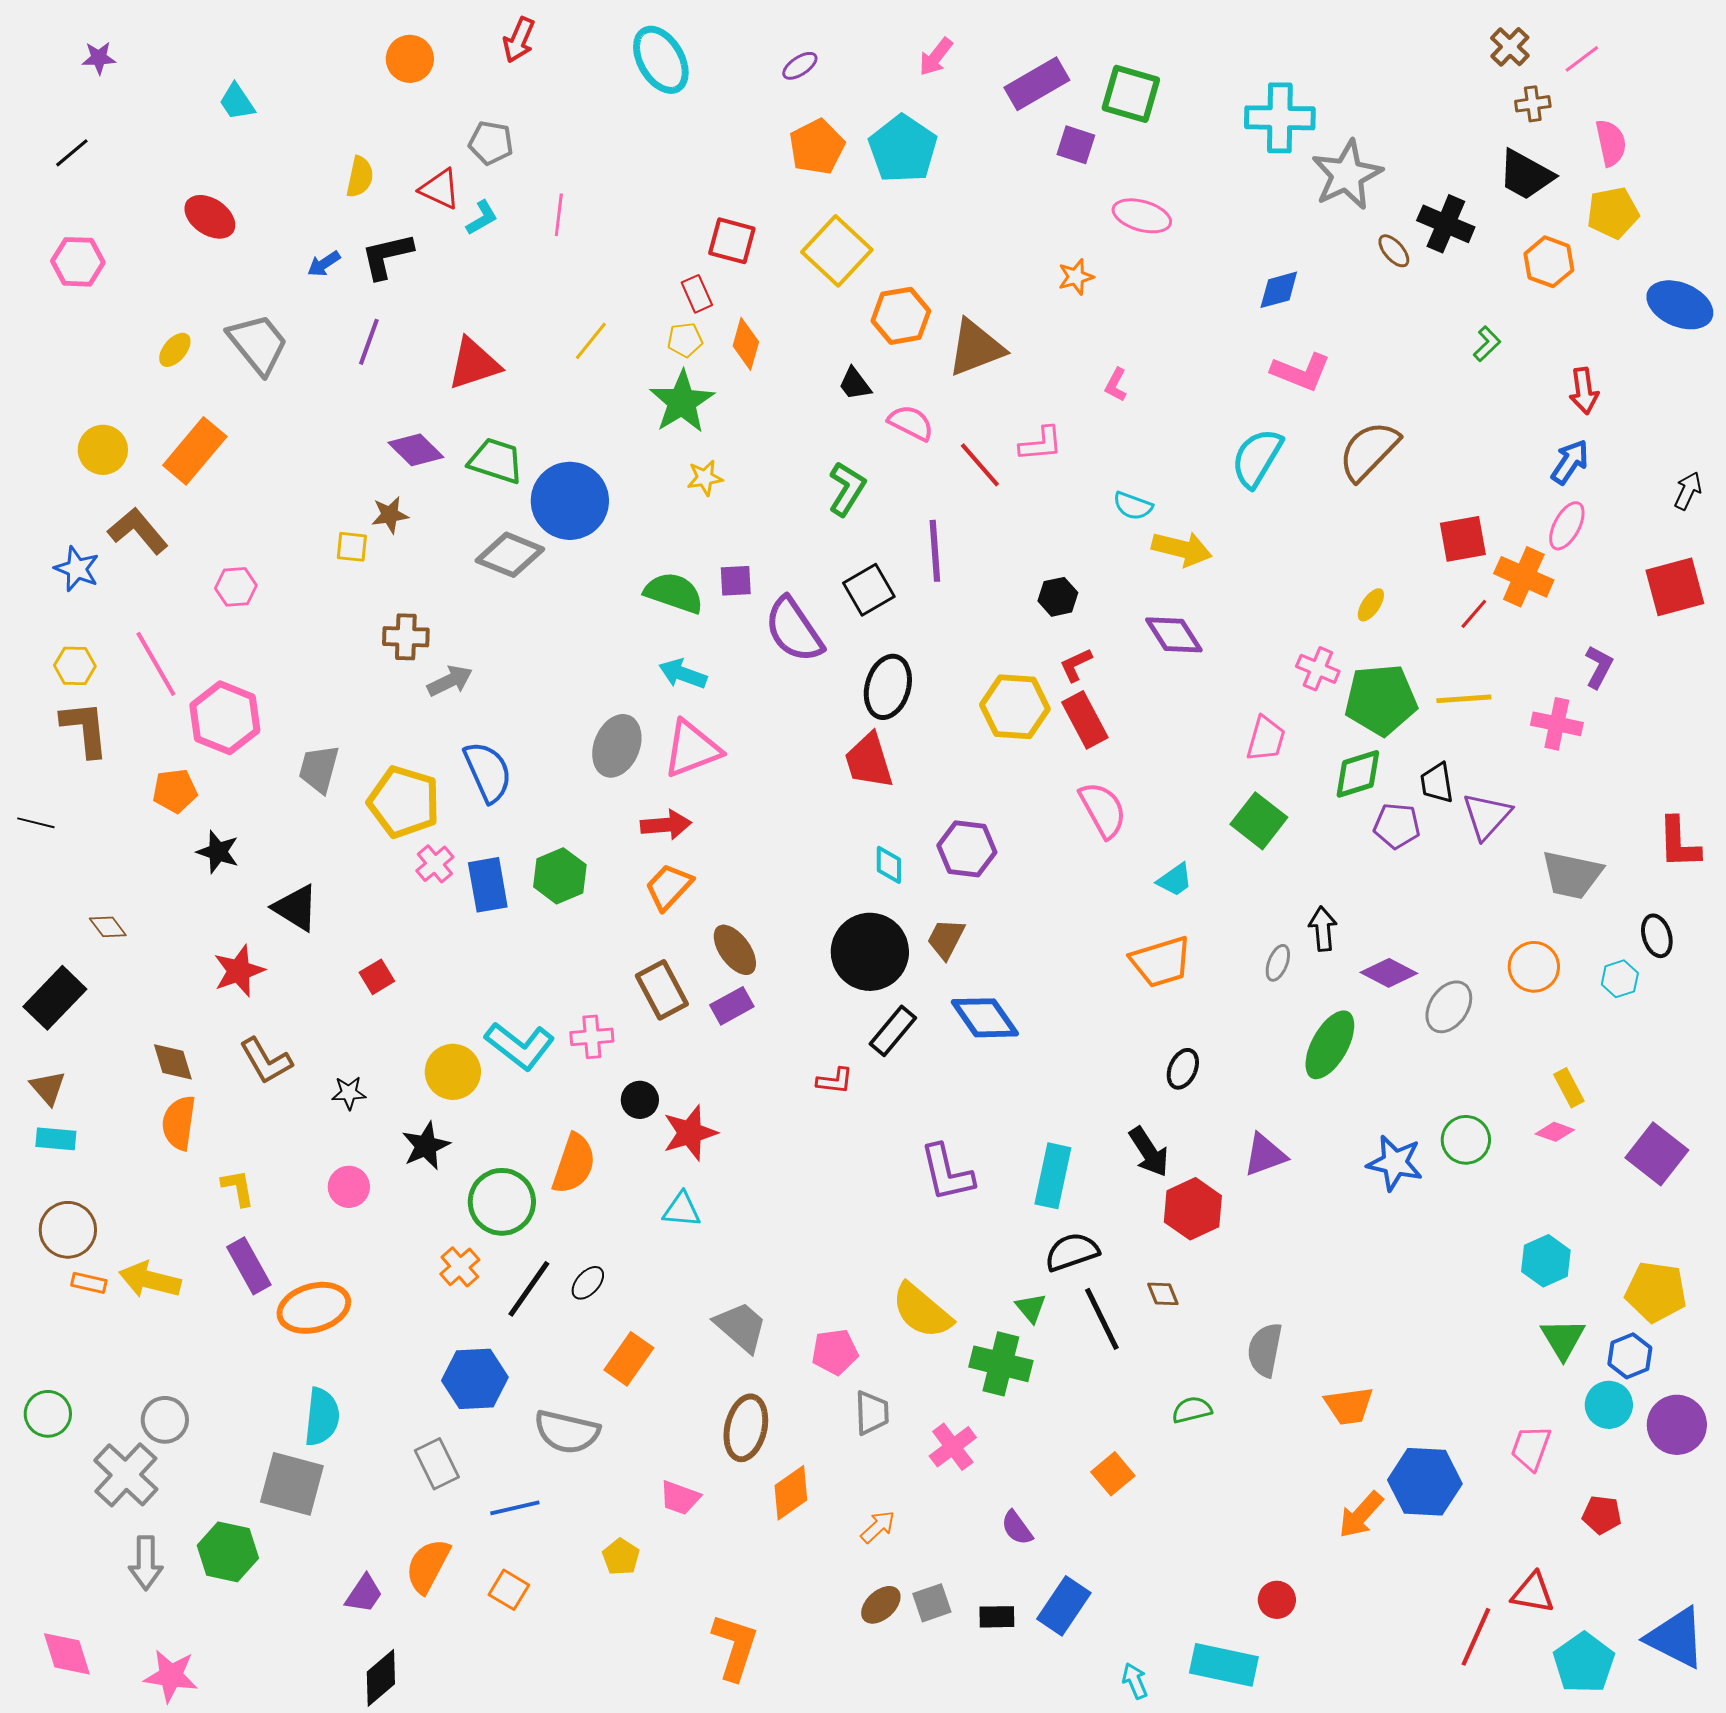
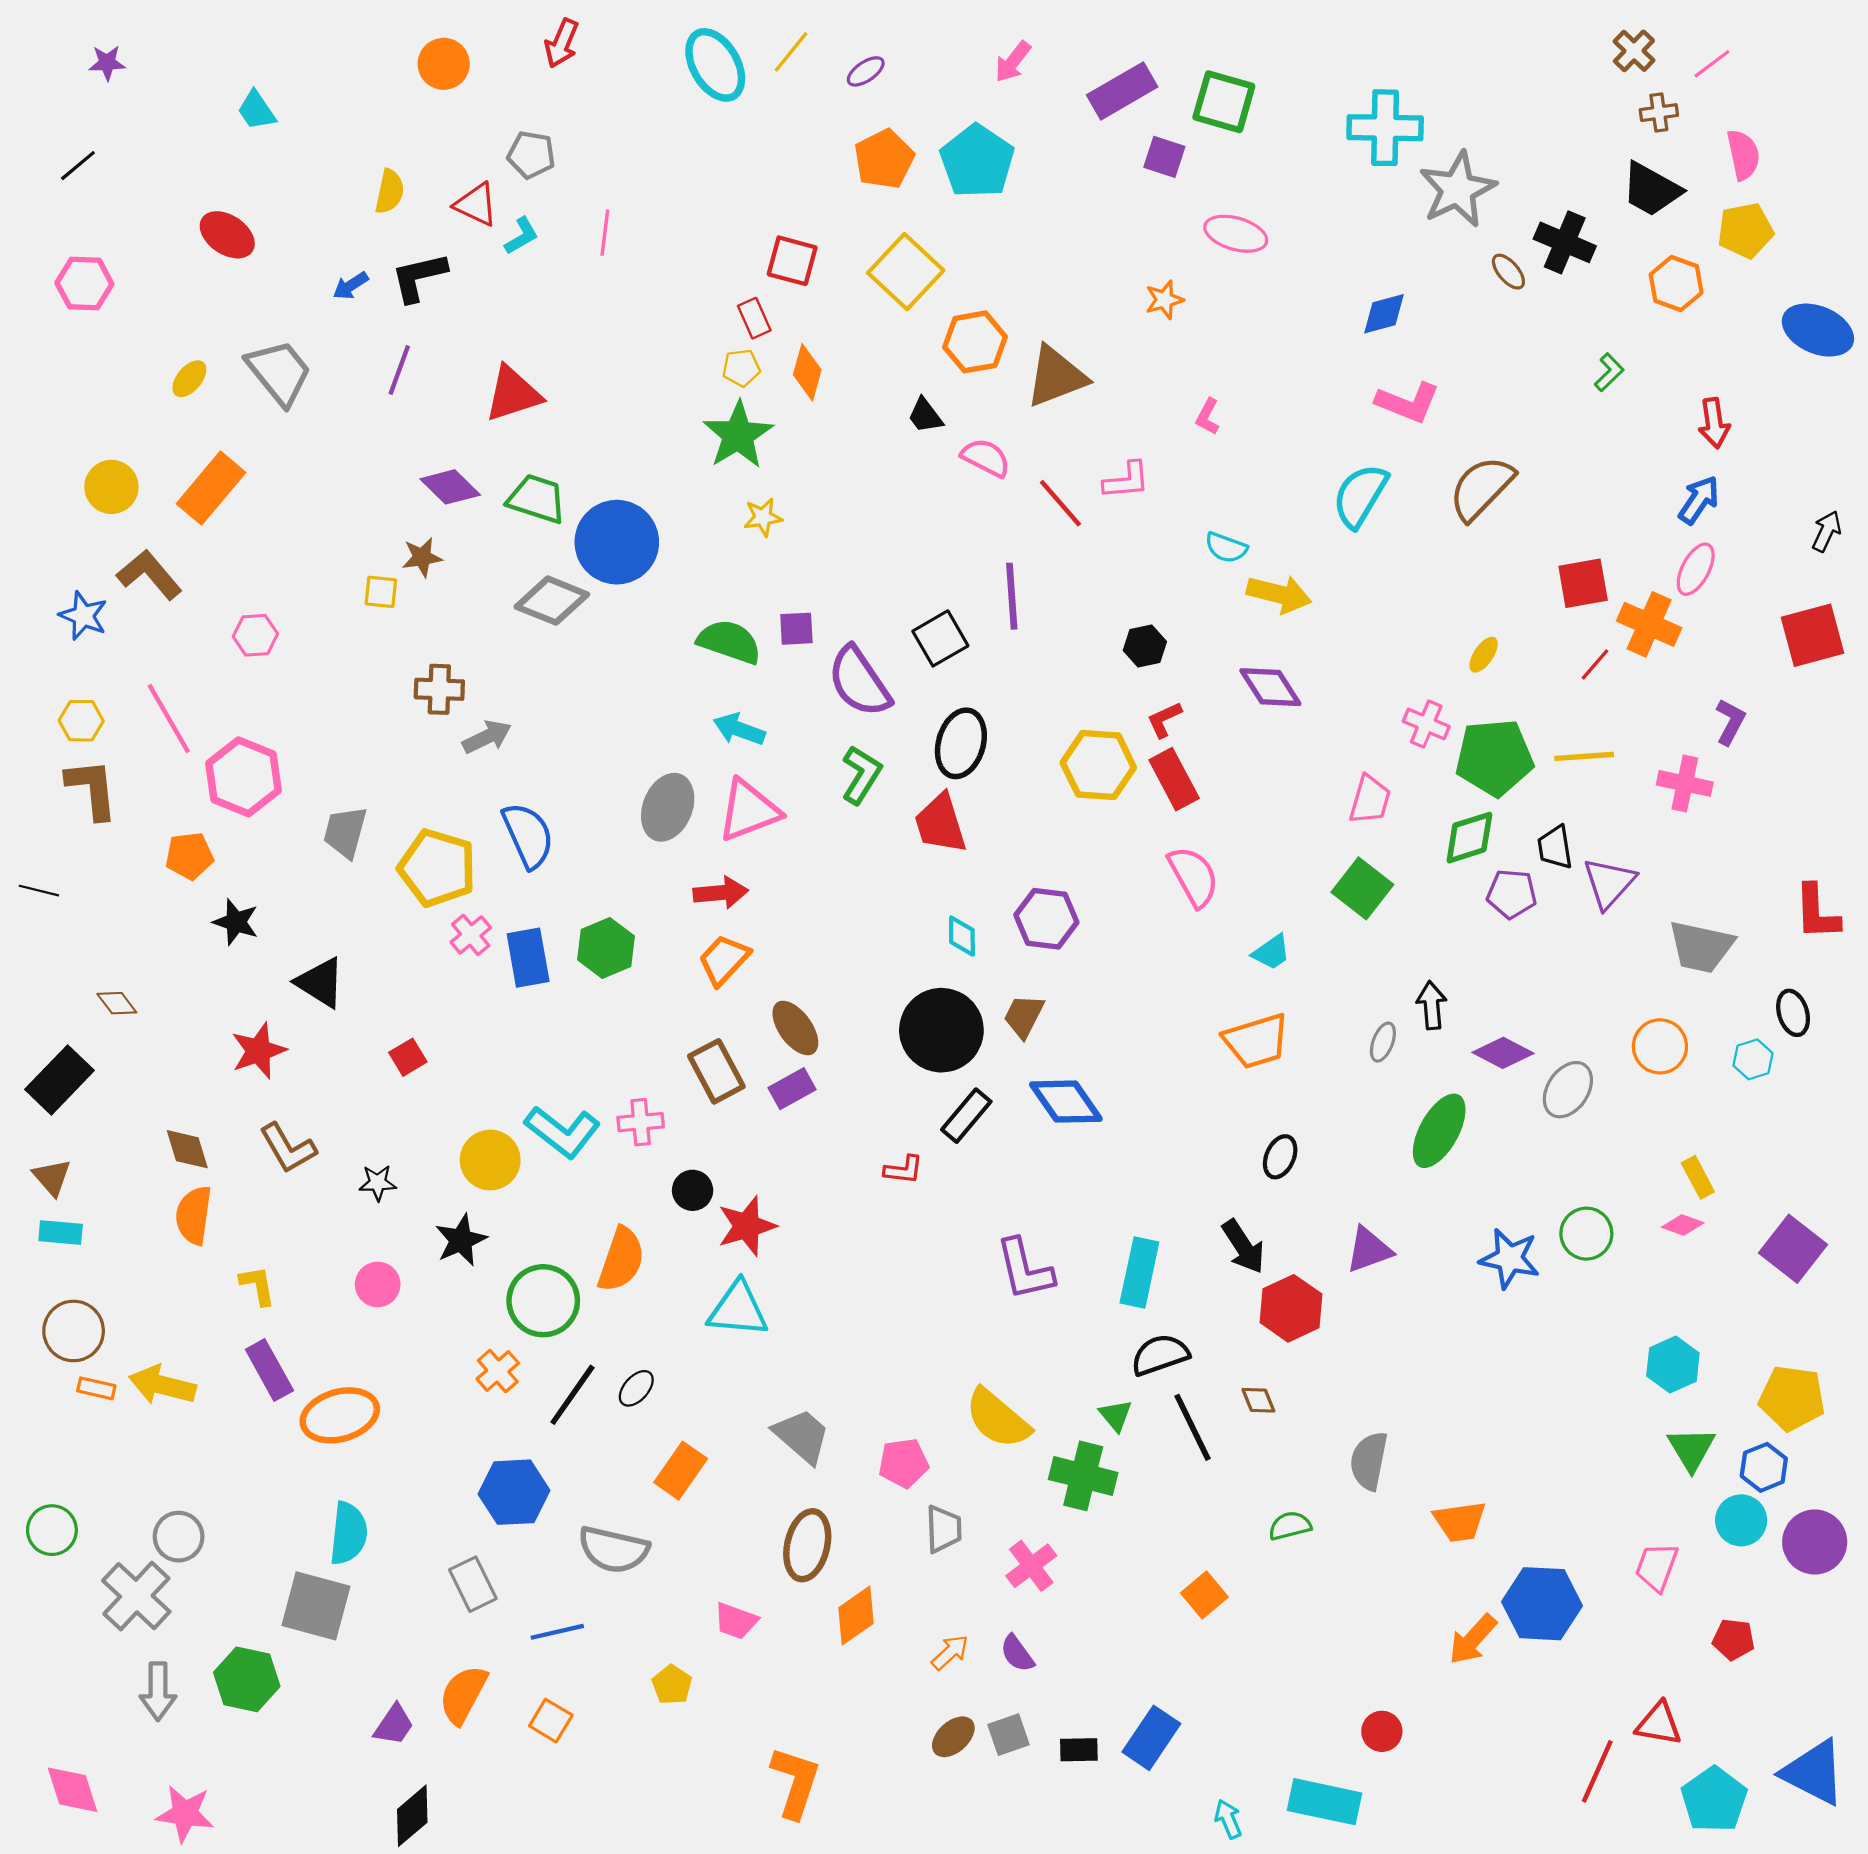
yellow line: (591, 341) -> (791, 52), moved
green L-shape: (847, 489) -> (861, 775), moved
cyan triangle: (682, 1210) -> (738, 1309), size x1.5
purple semicircle: (1017, 1528) -> (1017, 1653), moved

